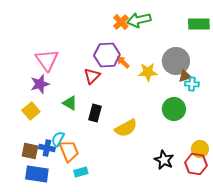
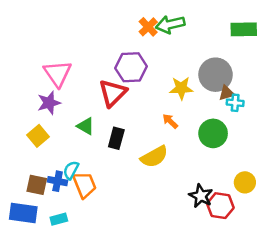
orange arrow: (123, 62) -> (170, 121), moved
red triangle: (92, 76) -> (113, 93), size x1.4
red hexagon: (196, 164) -> (220, 206), moved
cyan rectangle: (81, 172) -> (59, 219), moved
blue rectangle: (37, 174) -> (23, 213), moved

